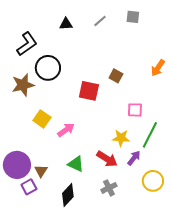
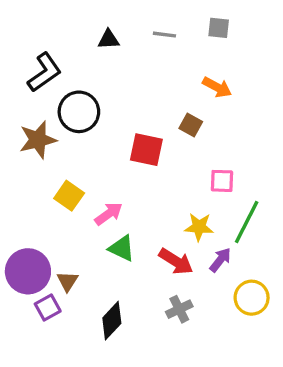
gray line: (100, 21) -> (164, 35), turned 48
orange arrow: (158, 68) -> (217, 87), moved, turned -96
green triangle: (76, 164) -> (122, 248), moved

